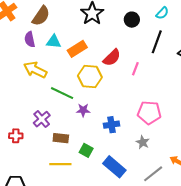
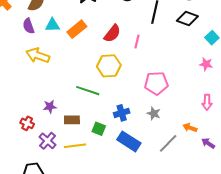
yellow hexagon: (90, 76) -> (109, 66), moved
green line: (62, 93) -> (88, 91), moved
purple star: (83, 110) -> (50, 107), moved
purple cross: (42, 119) -> (48, 141), moved
blue cross: (112, 125) -> (122, 113), moved
red cross: (16, 136) -> (27, 123), turned 32

